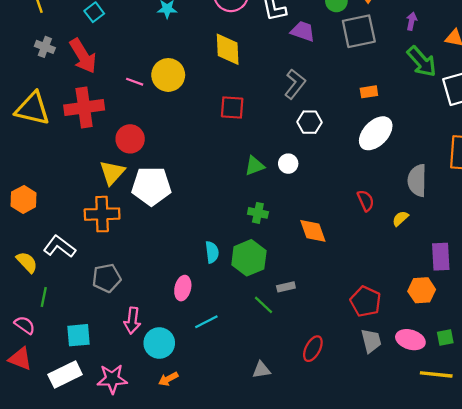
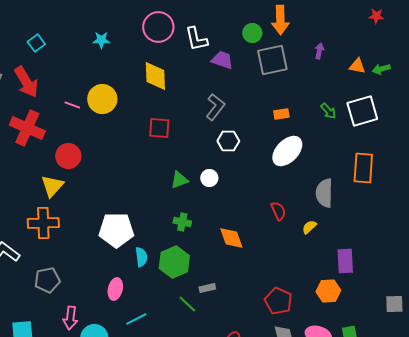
green arrow: (422, 62) -> (328, 111), moved, size x0.6
red cross: (84, 108) -> (27, 128), turned 32
white pentagon: (151, 186) -> (116, 230), moved

